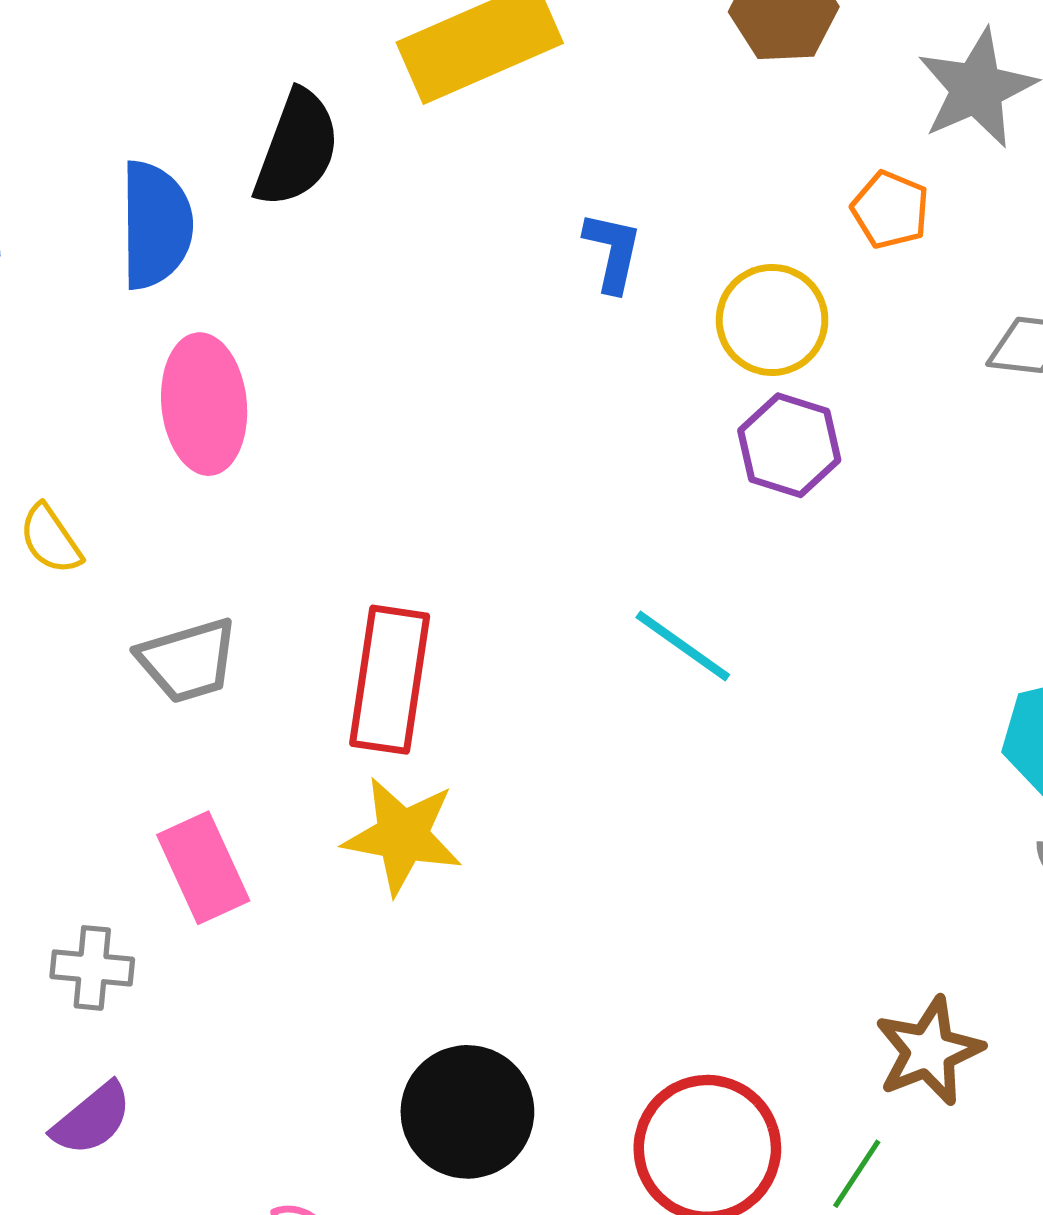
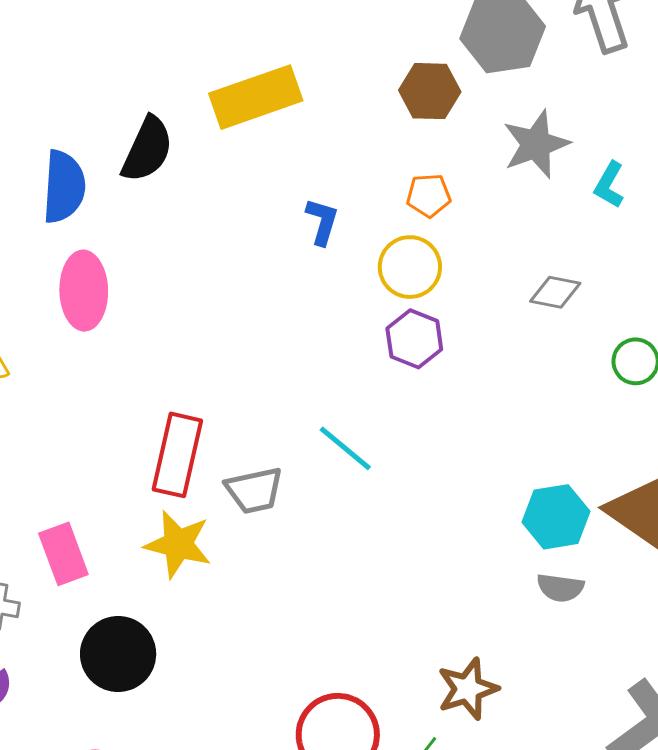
orange pentagon: (890, 210) -> (429, 195), moved, turned -30
gray trapezoid: (188, 660) -> (254, 490), moved
black circle: (467, 1112) -> (118, 654), moved

